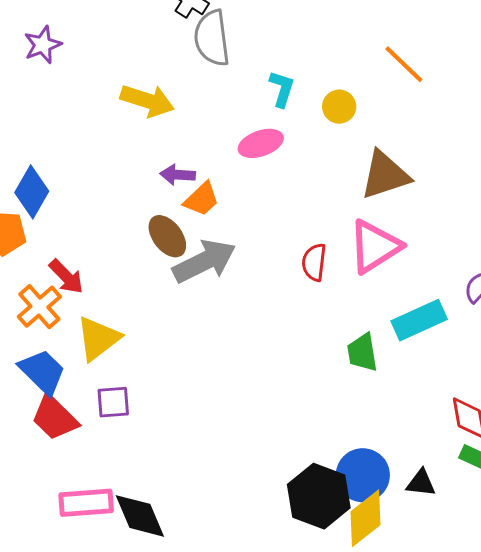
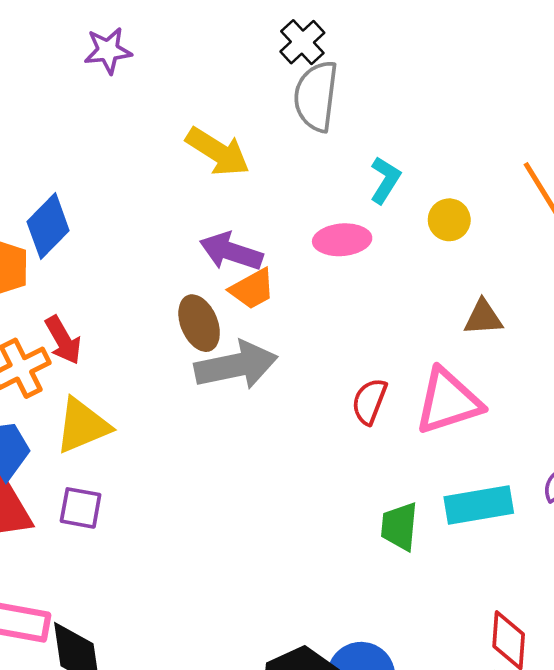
purple arrow: (178, 175) -> (231, 252), size x1.4
brown triangle: (385, 175) -> (483, 318), size x0.6

